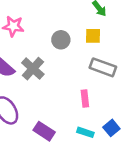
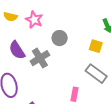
gray circle: (61, 40) -> (60, 38), moved

